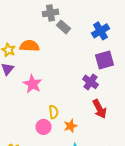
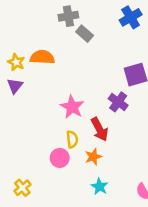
blue cross: (100, 31) -> (131, 17), moved
pink star: (32, 84) -> (72, 107), moved
red arrow: (100, 109) -> (99, 129), moved

